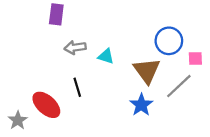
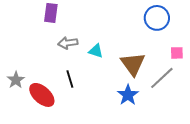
blue circle: (169, 41) -> (157, 18), moved
gray star: (18, 120) -> (16, 80), moved

